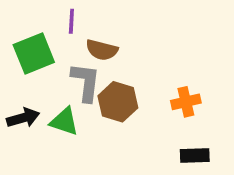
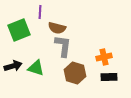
gray L-shape: (86, 82) -> (63, 46), moved
brown hexagon: (118, 102) -> (75, 73), moved
black rectangle: (195, 155) -> (109, 77), moved

